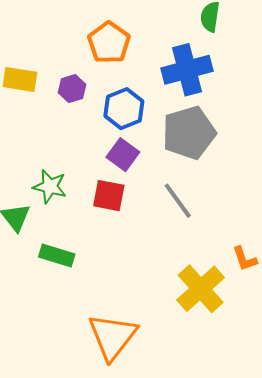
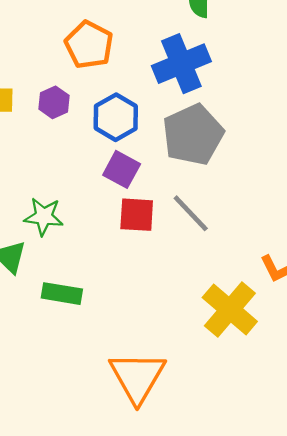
red square: (109, 196) -> (137, 215), moved

